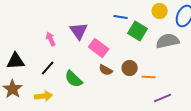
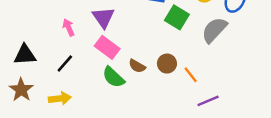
gray semicircle: (168, 41) -> (214, 30), turned -35
pink rectangle: (99, 48) -> (107, 47), moved
orange line: (149, 77) -> (191, 75), turned 48
green semicircle: (74, 79) -> (113, 77), moved

